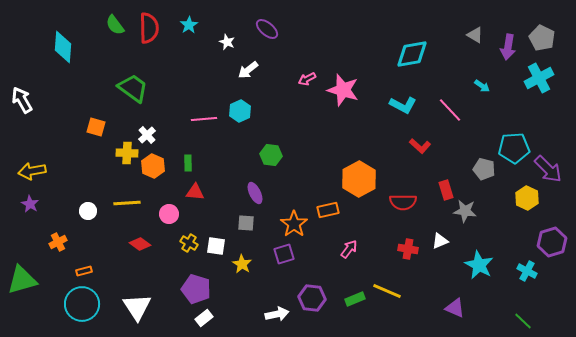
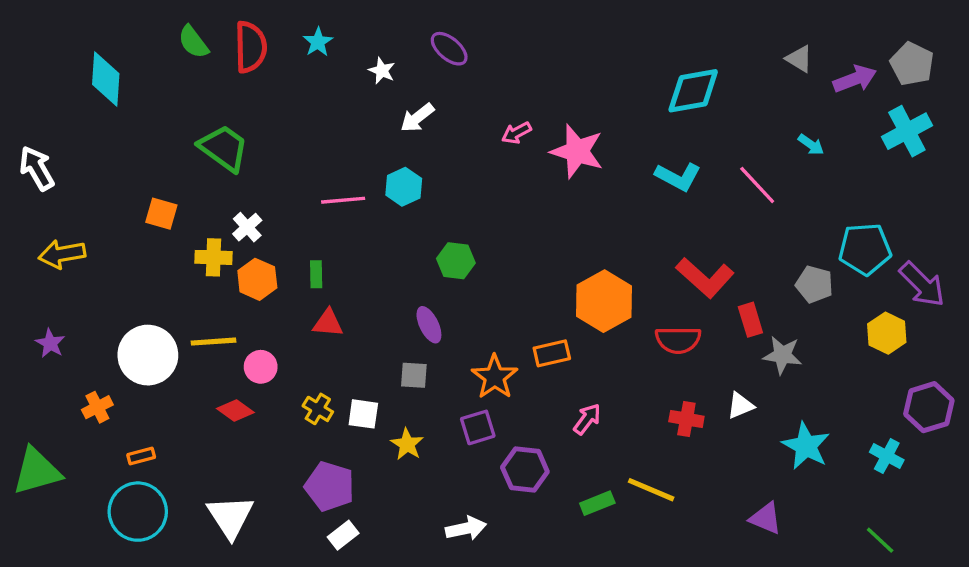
purple arrow: (508, 47) -> (855, 79), turned -120
red L-shape: (420, 146) -> (705, 278), moved, size x1.6
yellow arrow: (32, 171) -> (62, 254), moved
white circle: (88, 211) -> (148, 355), size x2.0
pink circle: (169, 214) -> (261, 367), moved
purple hexagon: (312, 298) -> (525, 469), moved

